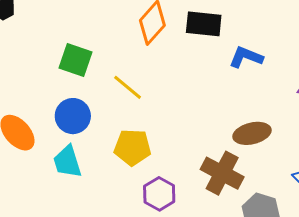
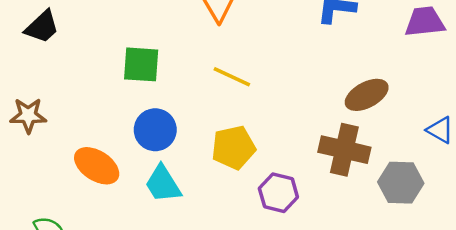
yellow line: (128, 87) -> (232, 77), moved

